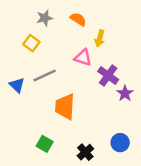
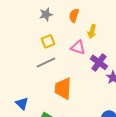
orange semicircle: (78, 19) -> (74, 15), turned -104
yellow square: (31, 43) -> (48, 41), moved, turned 32
blue triangle: (17, 85) -> (22, 103), moved

